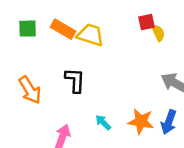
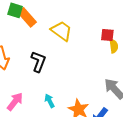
orange rectangle: (63, 29) -> (27, 17), moved

